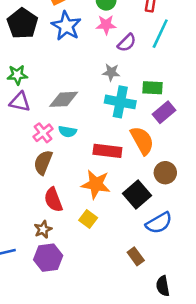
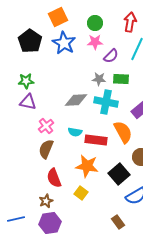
green rectangle: (152, 88) -> (121, 79), moved
gray diamond: (64, 99) -> (76, 100), moved
cyan semicircle: (67, 132) -> (75, 132), moved

